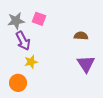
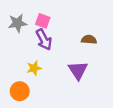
purple arrow: (23, 41) -> (44, 40), moved
purple triangle: (86, 64) -> (78, 70), moved

